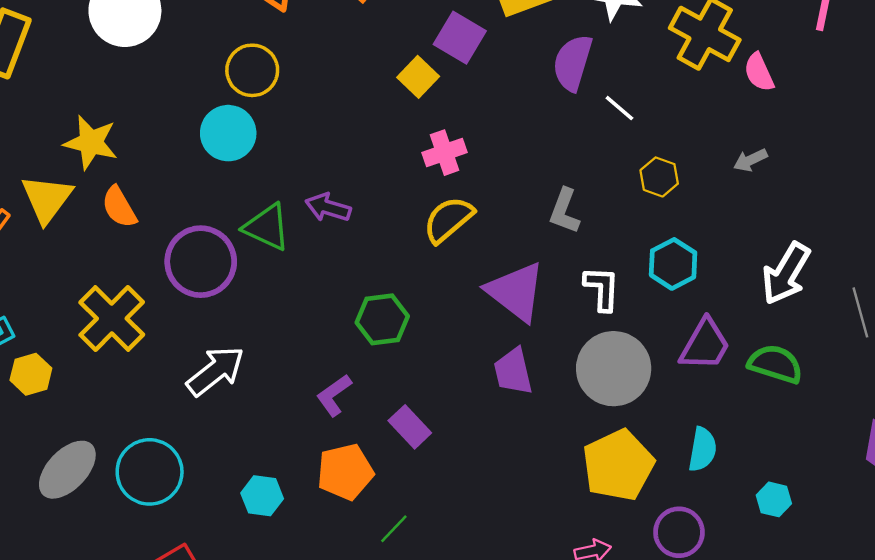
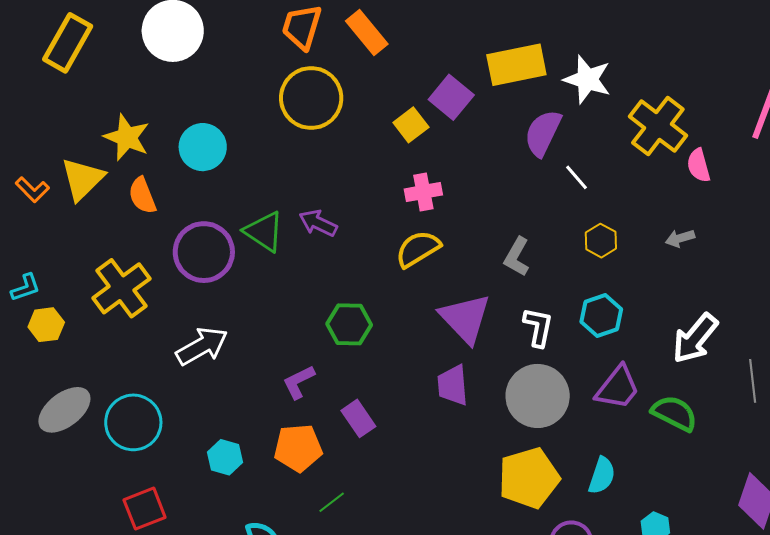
yellow circle: (252, 70) -> (311, 98), moved, size x1.4
cyan circle: (228, 133) -> (203, 147), moved

